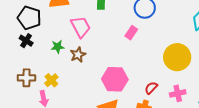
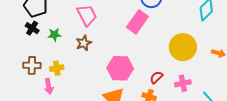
pink rectangle: (131, 33) -> (137, 22), size x1.6
green star: (58, 47) -> (54, 35), moved
yellow cross: (51, 80) -> (57, 68), turned 32

